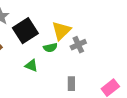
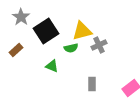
yellow triangle: (61, 31) -> (82, 31), turned 30

